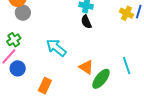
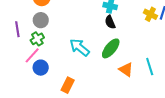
gray circle: (23, 13) -> (41, 20), moved
orange triangle: (86, 67) -> (126, 70), moved
green ellipse: (101, 79) -> (111, 48), moved

